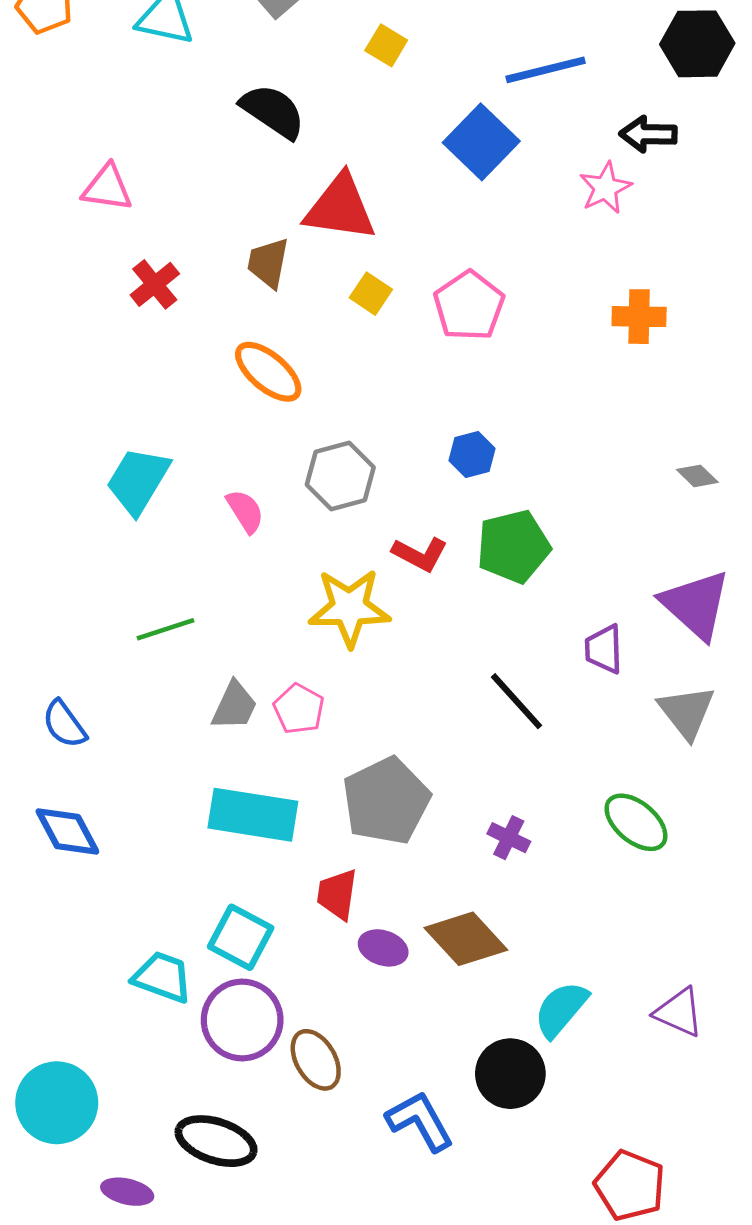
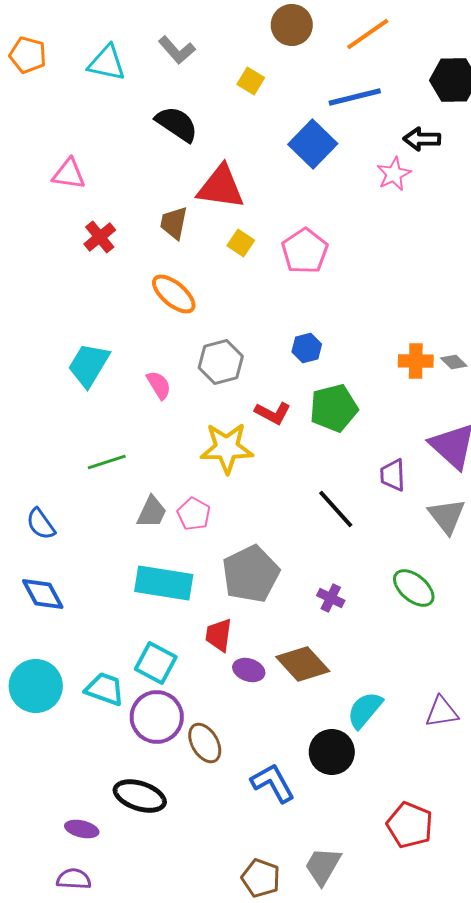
orange cross: (639, 317) -> (416, 361), moved
purple triangle: (679, 1012) -> (442, 712), turned -33
cyan circle: (57, 1103) -> (36, 686), moved

